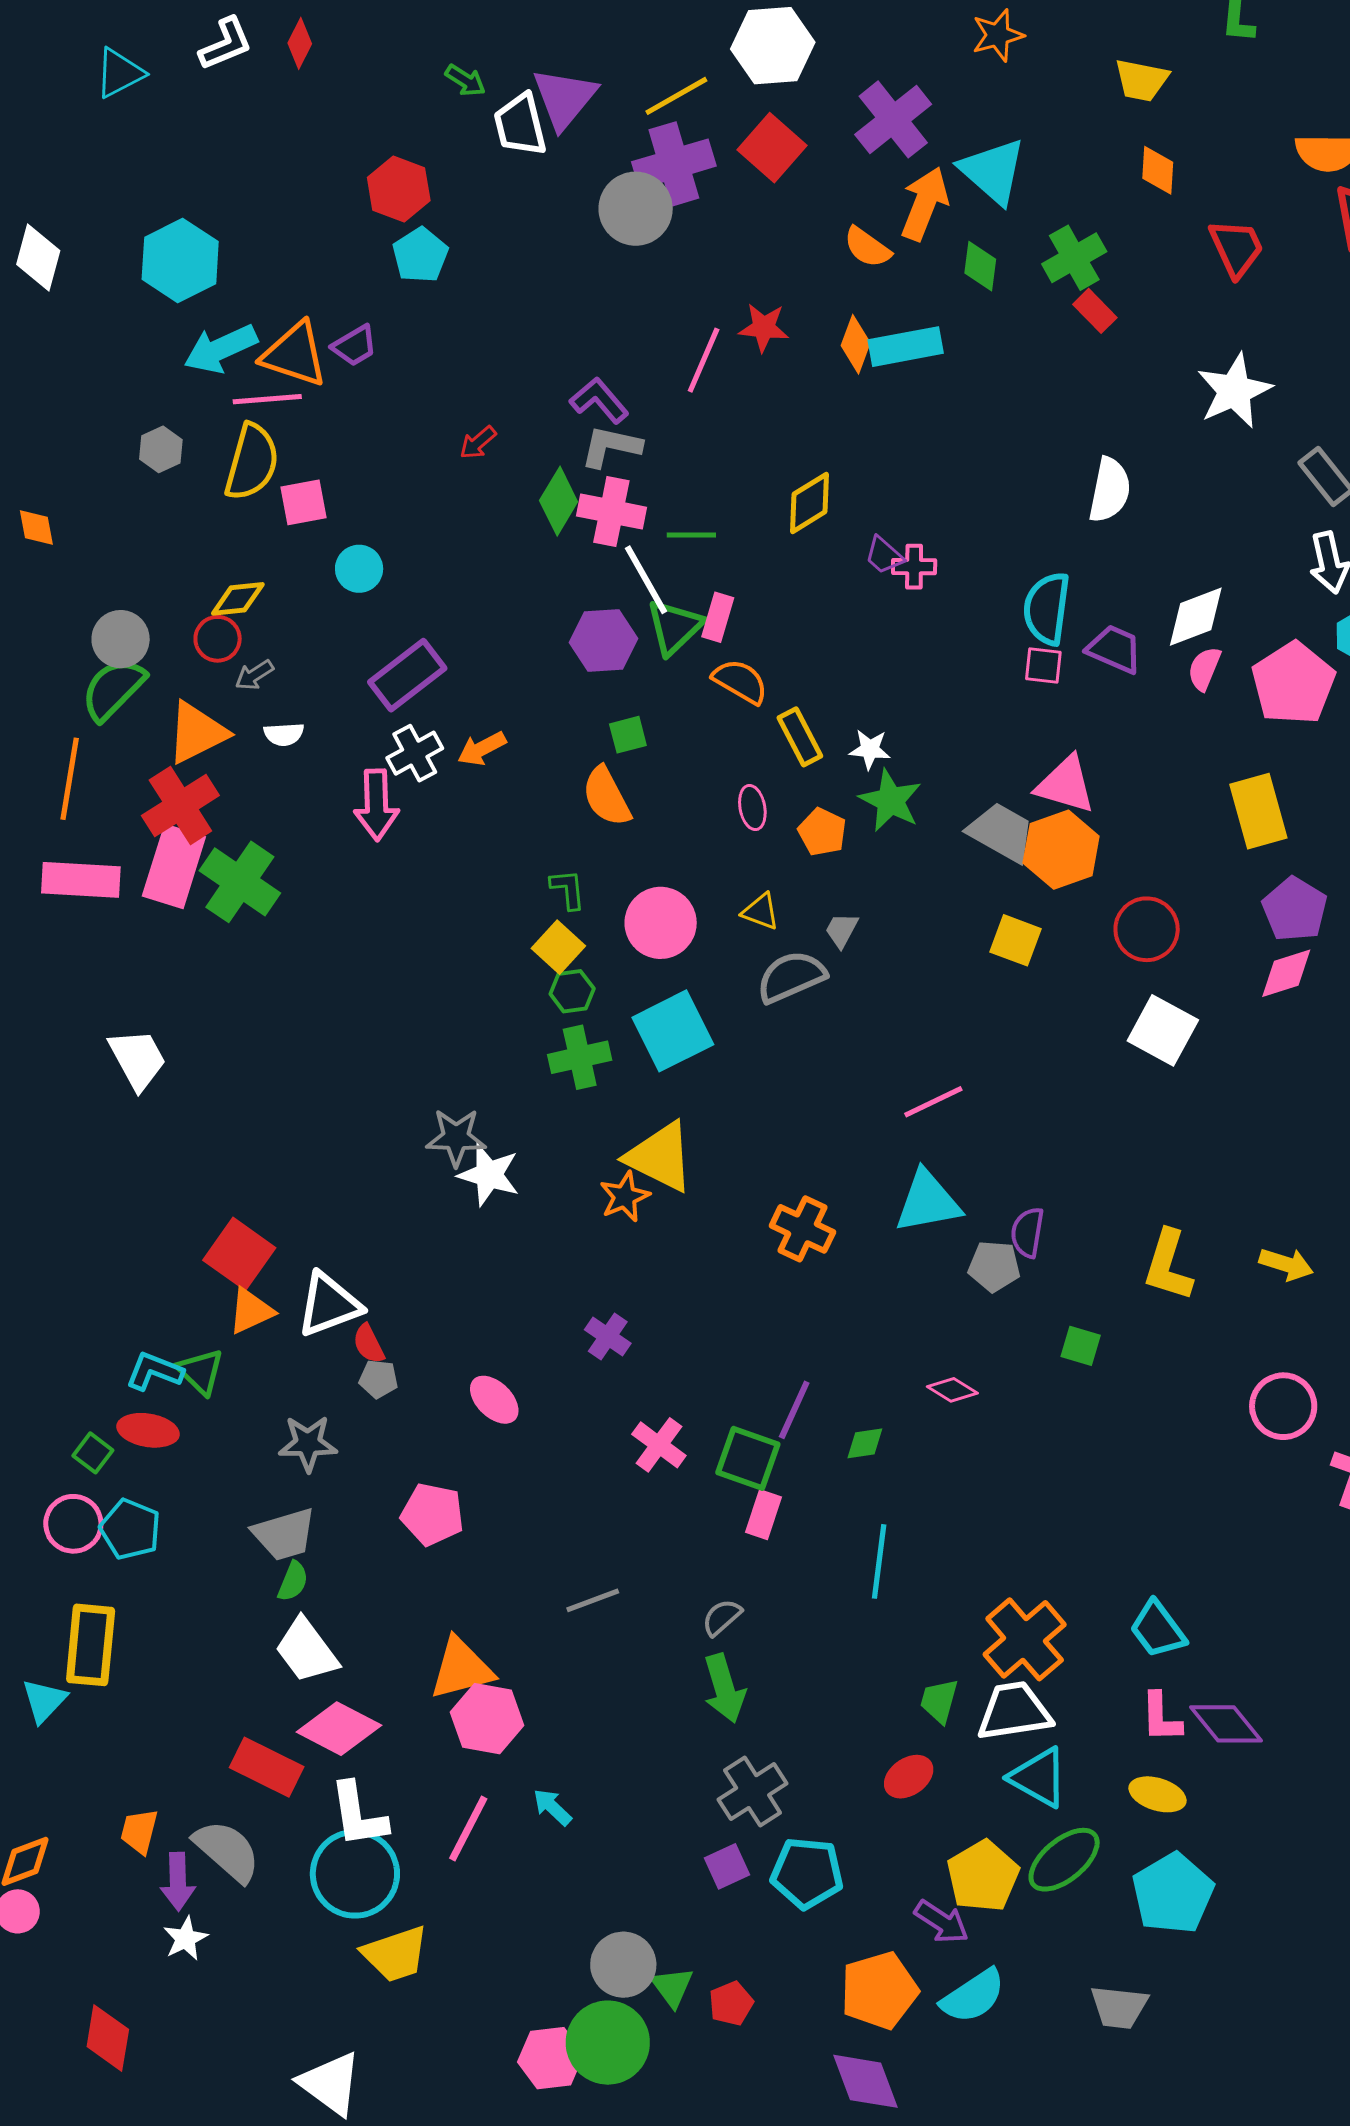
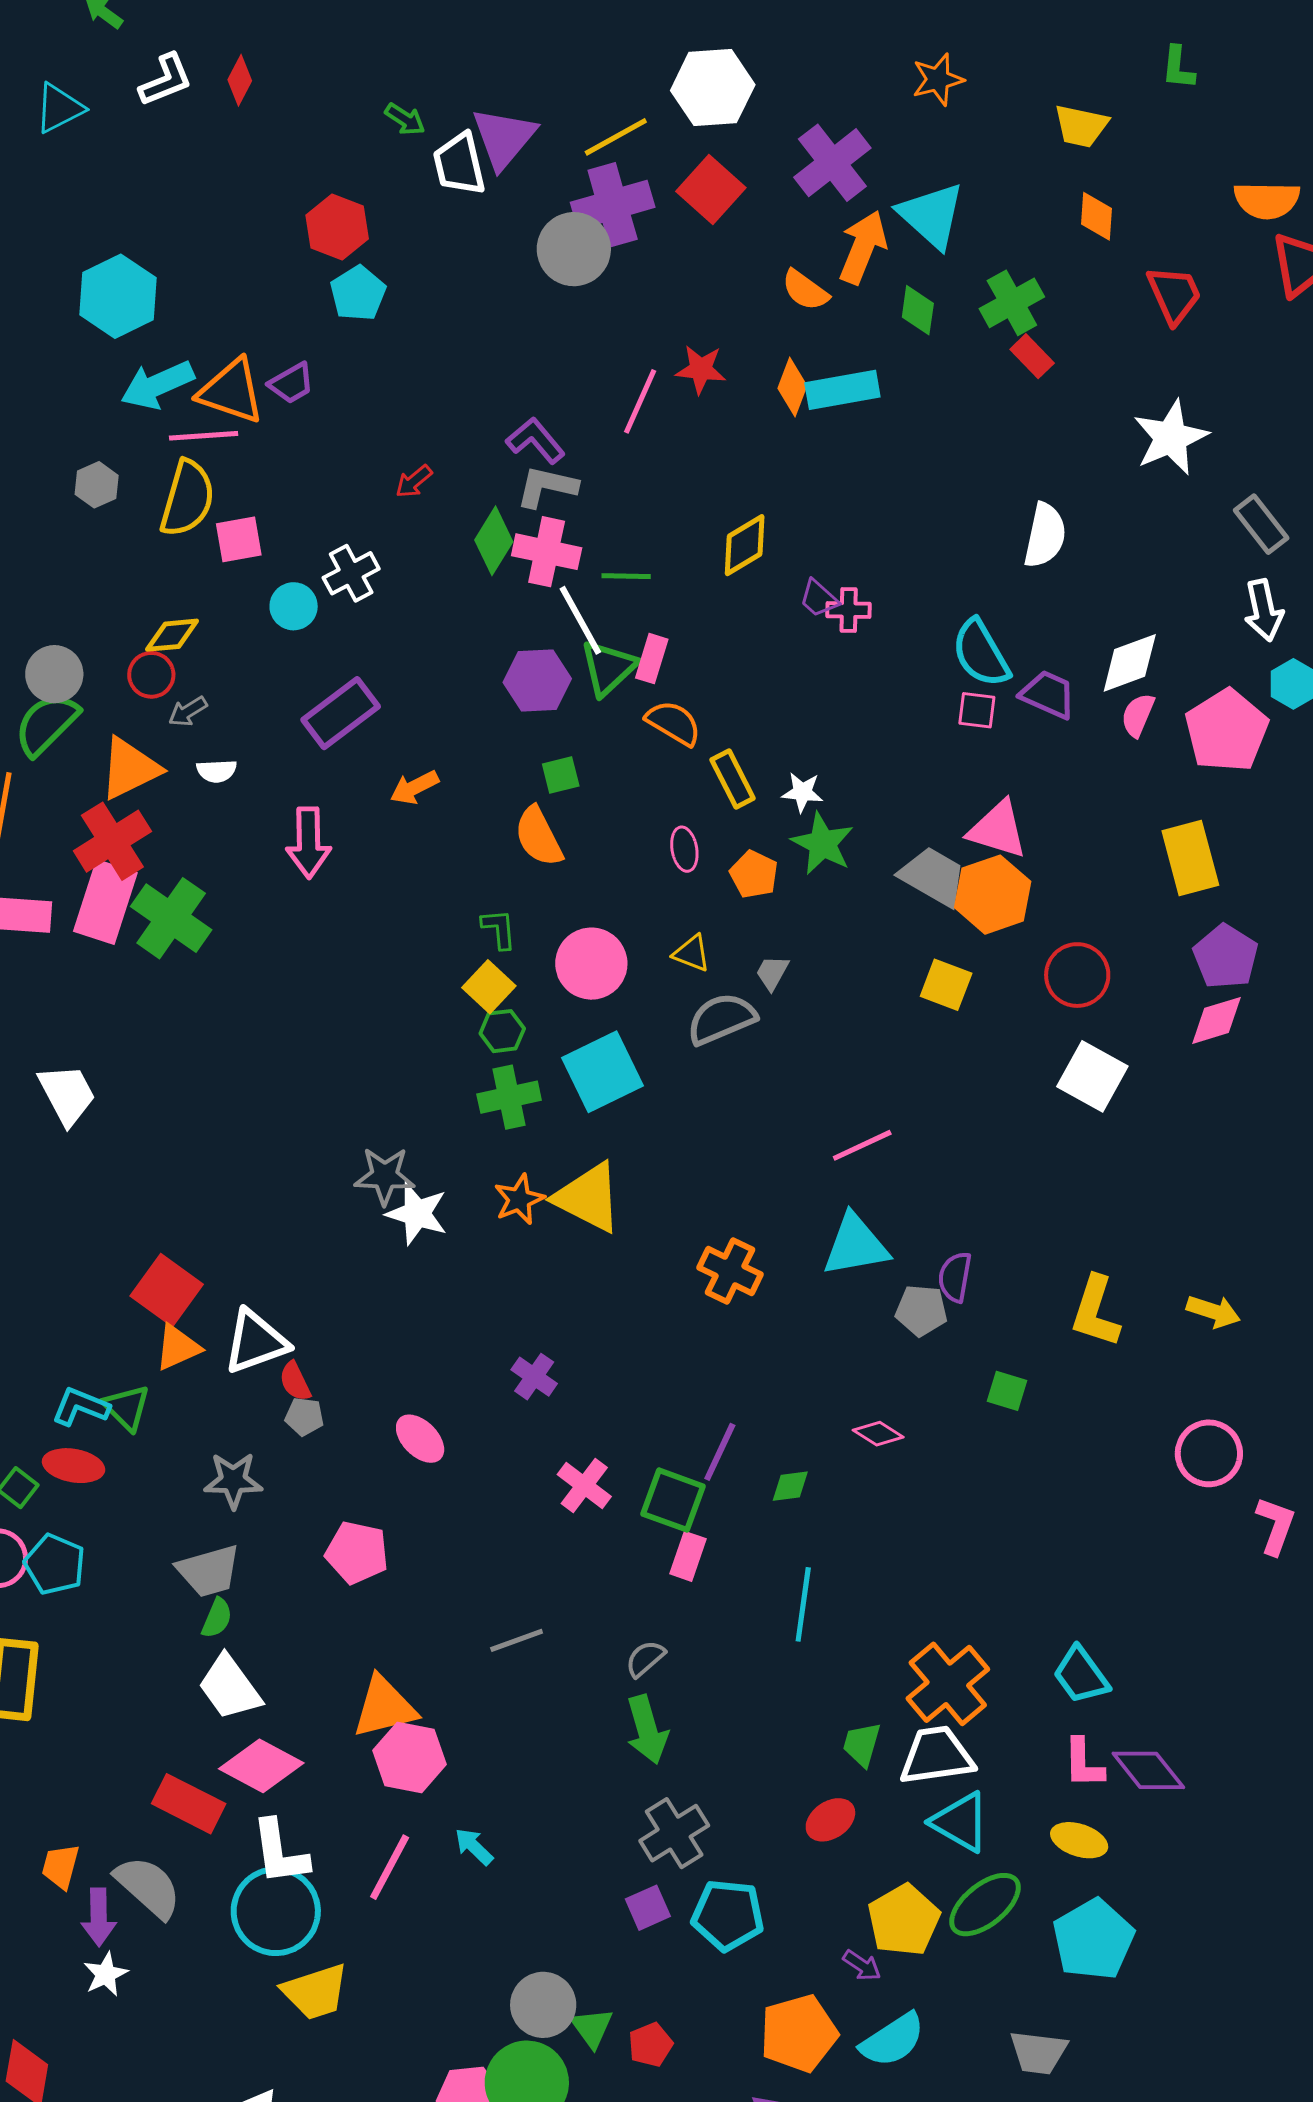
cyan semicircle: (1047, 609) -> (981, 653), turned -38
white cross: (415, 753) -> (351, 573), moved
orange star: (625, 1197) -> (519, 1199), moved
purple arrow: (942, 1922) -> (862, 1965), size x0.7

